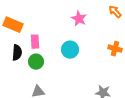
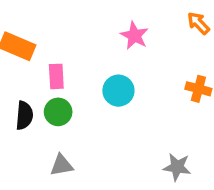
black semicircle: (17, 53) -> (24, 115), moved

